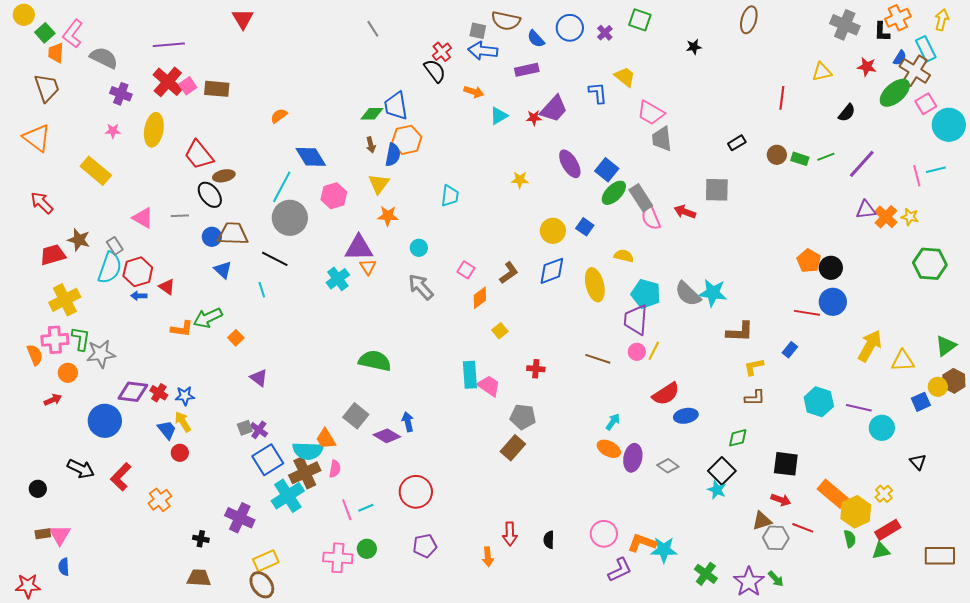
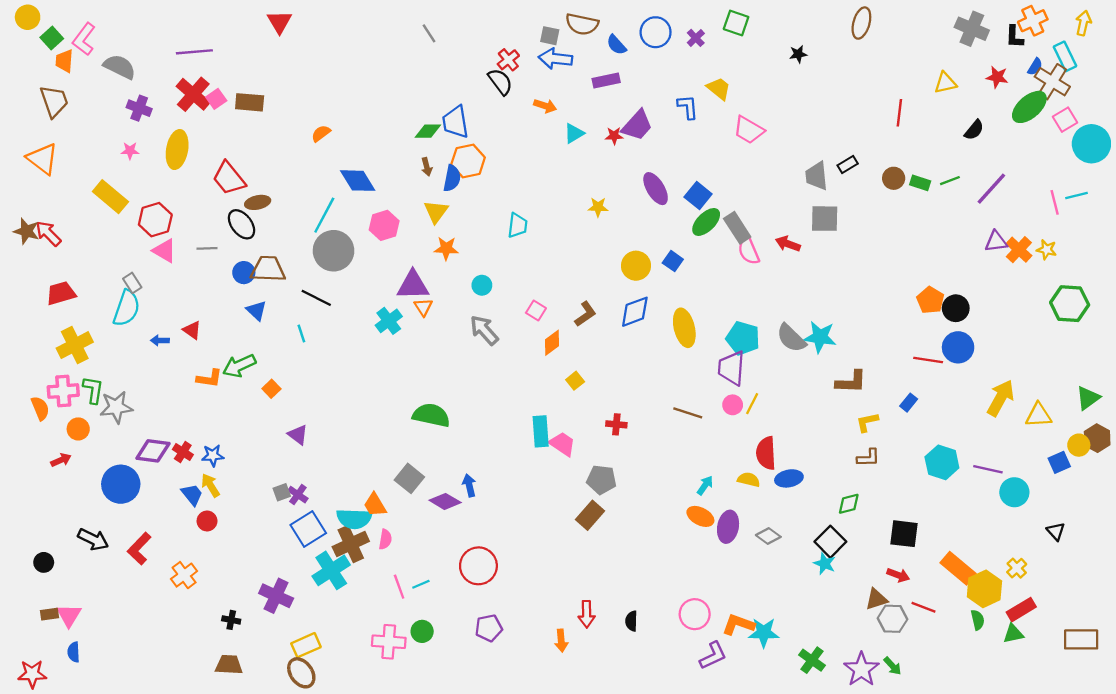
gray trapezoid: (662, 139) -> (817, 176), moved
brown star: (79, 240) -> (26, 231), moved
yellow semicircle: (624, 256) -> (749, 480), moved
red hexagon: (138, 272) -> (155, 220), moved
red semicircle: (666, 394) -> (766, 453), turned 120

